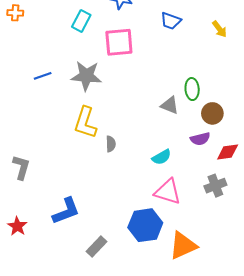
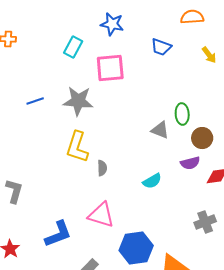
gray cross: (215, 186) -> (205, 222), moved
pink triangle: (168, 192) -> (101, 215), moved

